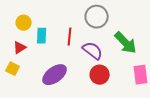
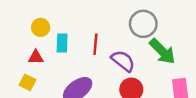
gray circle: (97, 17) -> (143, 24), moved
red triangle: (20, 48) -> (36, 57), turned 32

